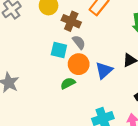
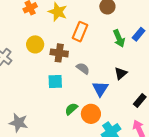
gray semicircle: (79, 42) -> (83, 68), moved
orange circle: (79, 64) -> (91, 114), moved

